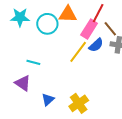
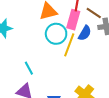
cyan circle: (47, 24) -> (56, 34), moved
cyan line: (33, 62) -> (29, 68), turned 64

